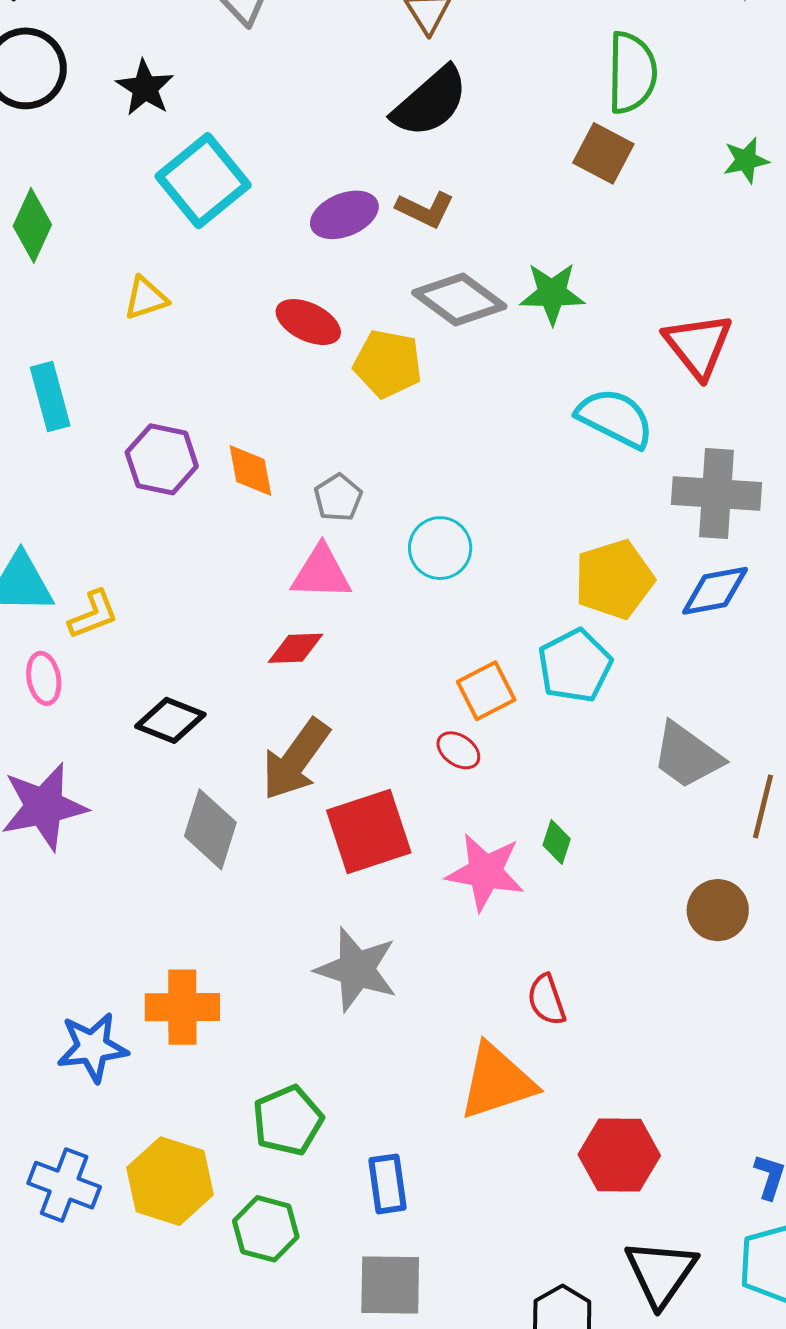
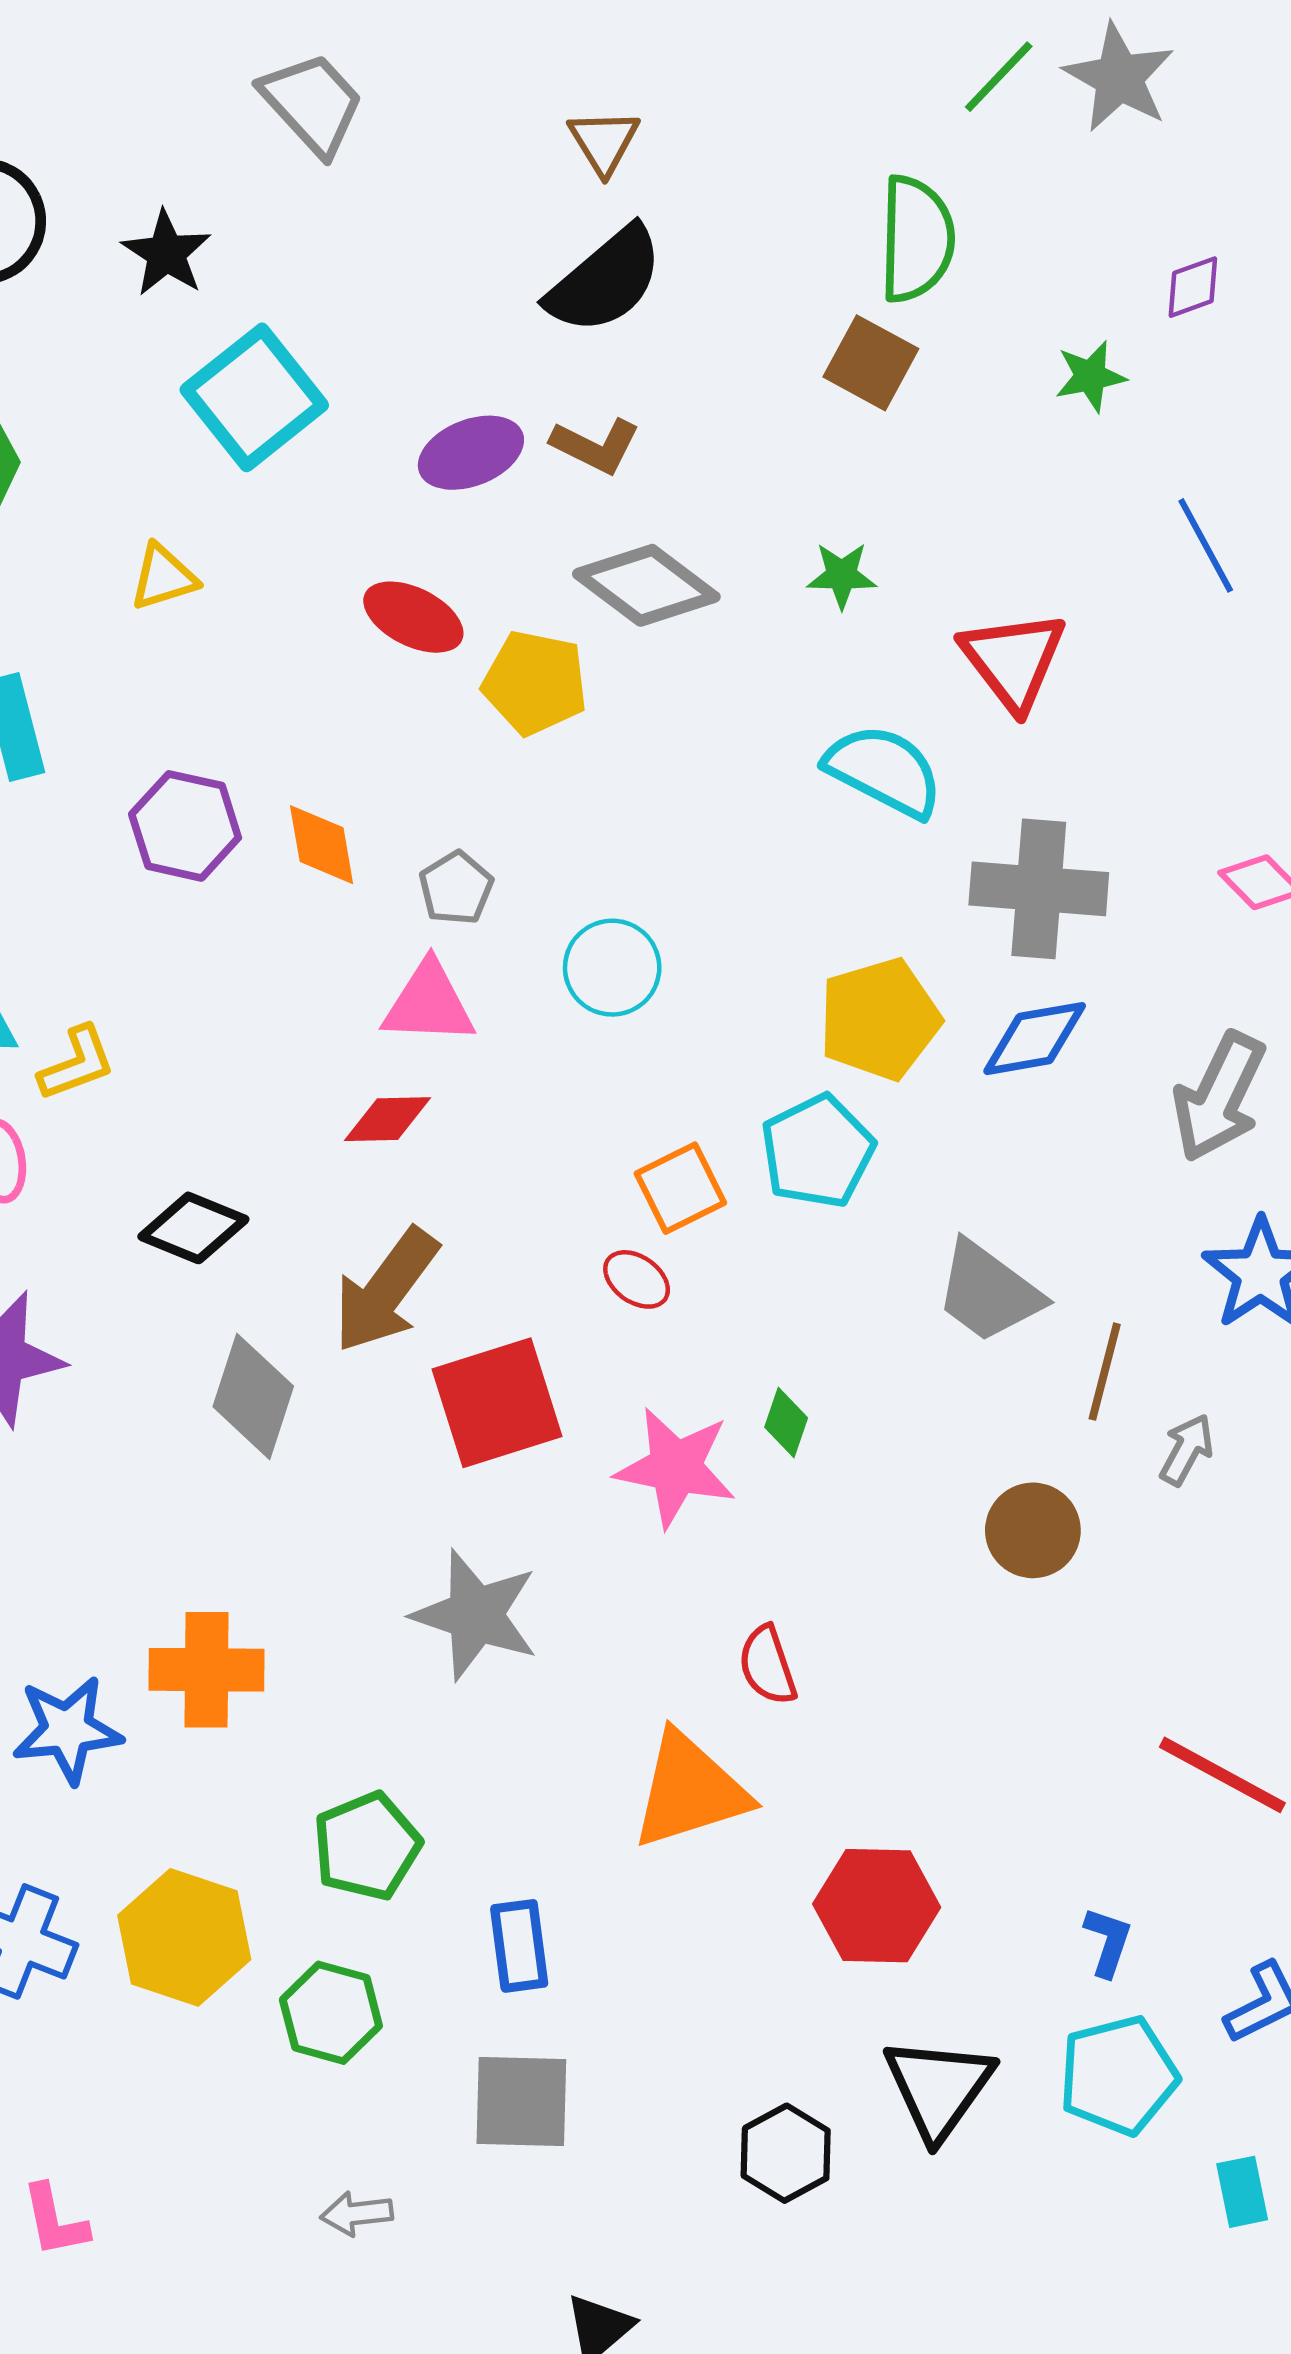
green star: (552, 293) -> (842, 575), moved, size x0.7

